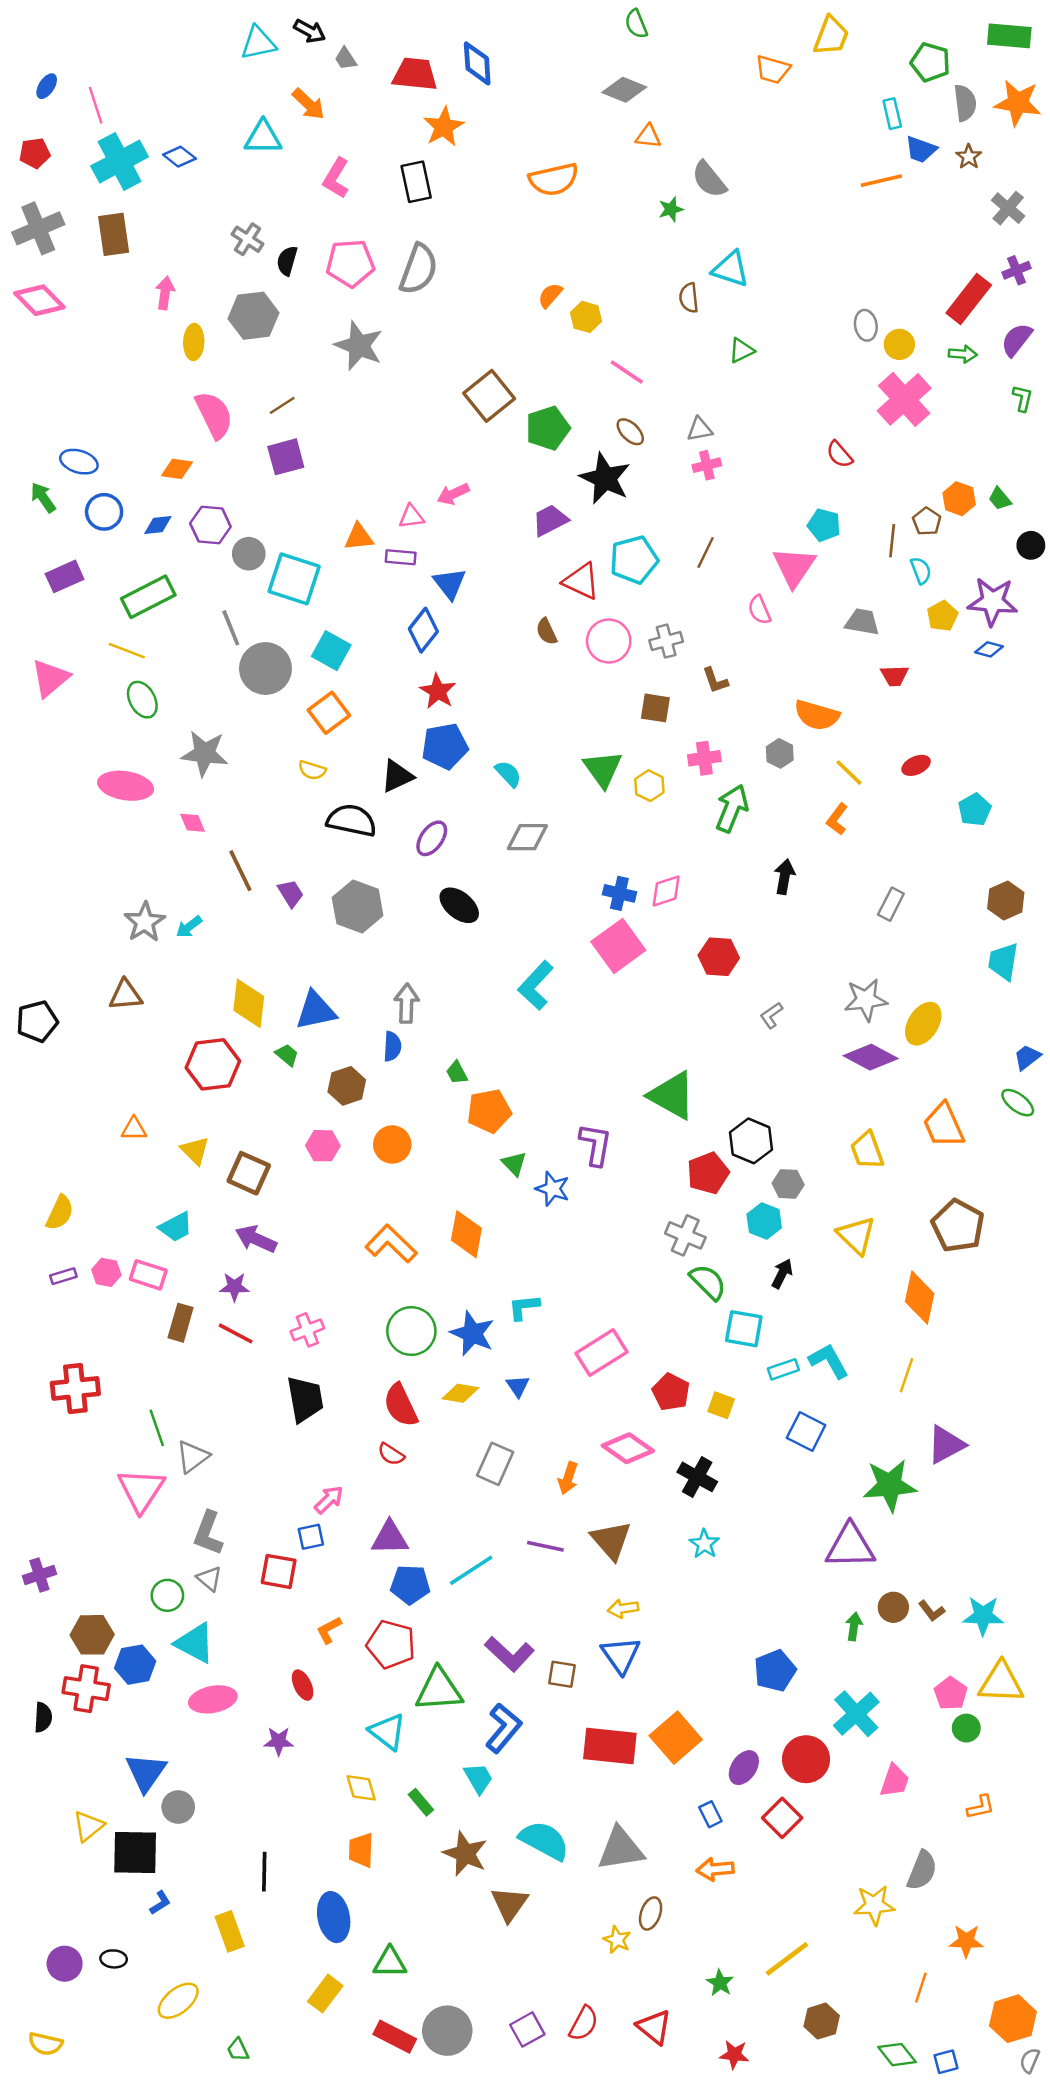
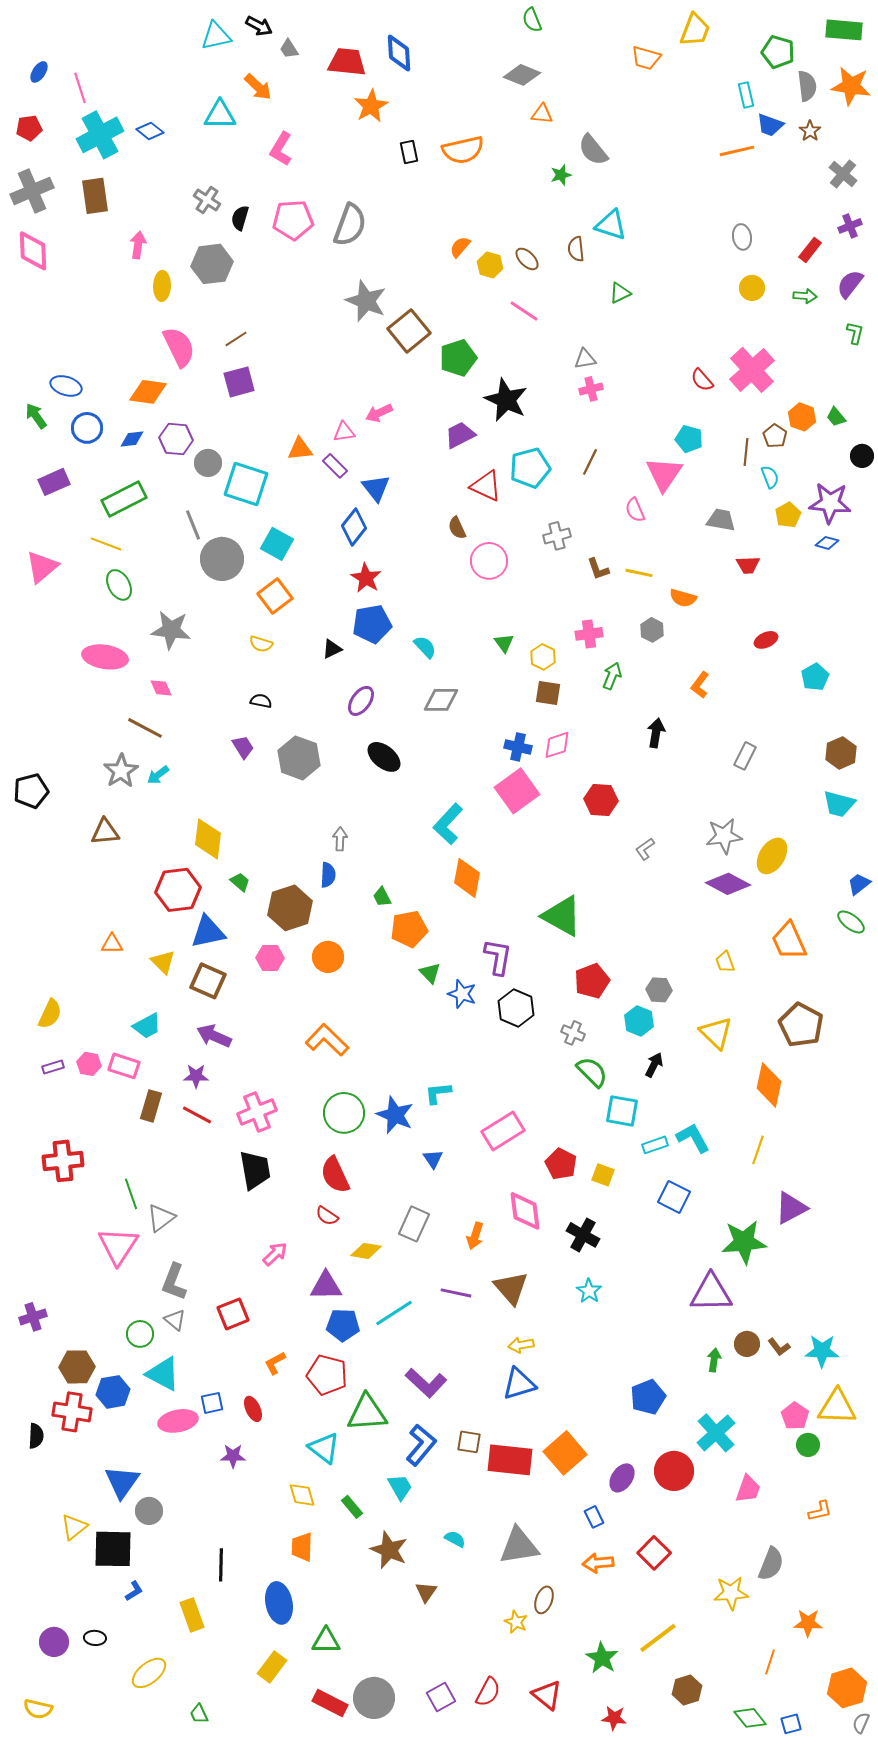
black rectangle: (416, 182) -> (409, 152), moved, size x0.7
red rectangle: (969, 299) -> (810, 250), size x0.6
pink diamond: (39, 300) -> (33, 251), turned 42
gray ellipse: (866, 325) -> (742, 237), moved
gray star: (359, 346) -> (366, 301), moved
pink cross: (904, 399) -> (752, 370), moved
brown ellipse: (630, 432) -> (527, 259), moved
orange diamond: (177, 469) -> (148, 392), size x1.4
purple rectangle: (401, 557) -> (335, 466), turned 40
pink circle: (609, 641) -> (489, 561), moved
brown square: (655, 708) -> (548, 693), moved
orange semicircle: (817, 715) -> (683, 598), size x0.7
green triangle: (603, 769) -> (504, 643), size x0.6
yellow line: (849, 773) -> (639, 573), moved, turned -32
black triangle: (397, 776) -> (332, 649), size x0.7
green arrow: (732, 808) -> (612, 676), size x0.7
black semicircle: (352, 820) -> (261, 701), moved, size x0.5
brown line: (240, 871) -> (145, 728), moved, turned -36
cyan trapezoid: (1003, 962) -> (839, 804), turned -84
gray arrow: (407, 1003) -> (340, 839), size x0.7
blue triangle: (316, 1011) -> (208, 932), moved
black pentagon: (37, 1021) -> (31, 791), moved
brown hexagon: (347, 1086) -> (290, 908), size x1.4
black hexagon: (751, 1141) -> (516, 1008), moved
yellow trapezoid: (867, 1150) -> (725, 962), size x0.7
orange diamond: (466, 1234) -> (467, 878), moved
gray cross: (685, 1235) -> (573, 1033), size x0.7
pink cross: (307, 1330) -> (257, 1112), size x1.4
yellow diamond: (460, 1393) -> (366, 1251), moved
pink diamond: (628, 1448) -> (525, 1211), turned 48
blue square: (311, 1537) -> (212, 1403), moved
red square: (279, 1571) -> (233, 1314), turned -32
blue triangle: (621, 1655) -> (519, 1384), turned 48
brown square: (562, 1674) -> (469, 1442), moved
red square: (782, 1818) -> (654, 1553), moved
cyan semicircle: (544, 1840) -> (455, 1539), size x0.5
brown triangle: (509, 1904) -> (426, 1592), size x0.7
green star: (720, 1983) -> (602, 1658), size x1.4

